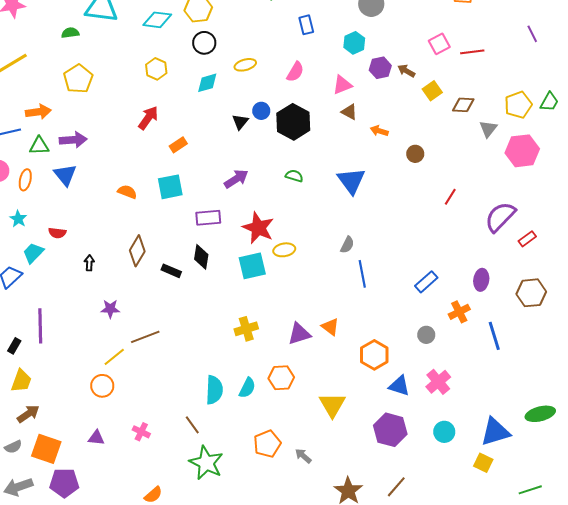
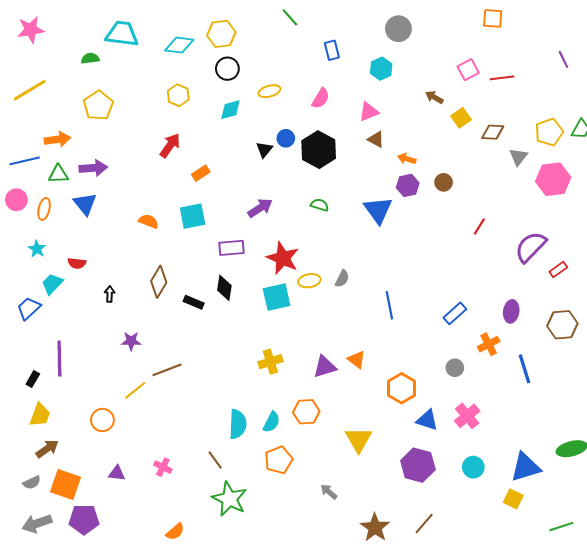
purple hexagon: (380, 68) -> (408, 185), moved
gray semicircle: (347, 245) -> (342, 279), moved
orange circle: (102, 386) -> (102, 420), moved
orange pentagon: (267, 444) -> (279, 460), moved

